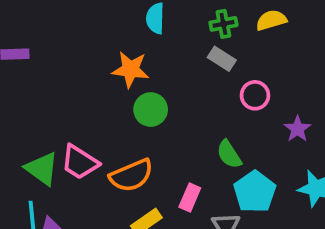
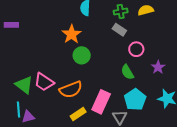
orange star: (130, 69) -> (72, 34), turned 30
green semicircle: (229, 154) -> (127, 72), moved
pink rectangle: (190, 197) -> (101, 102), size x1.6

